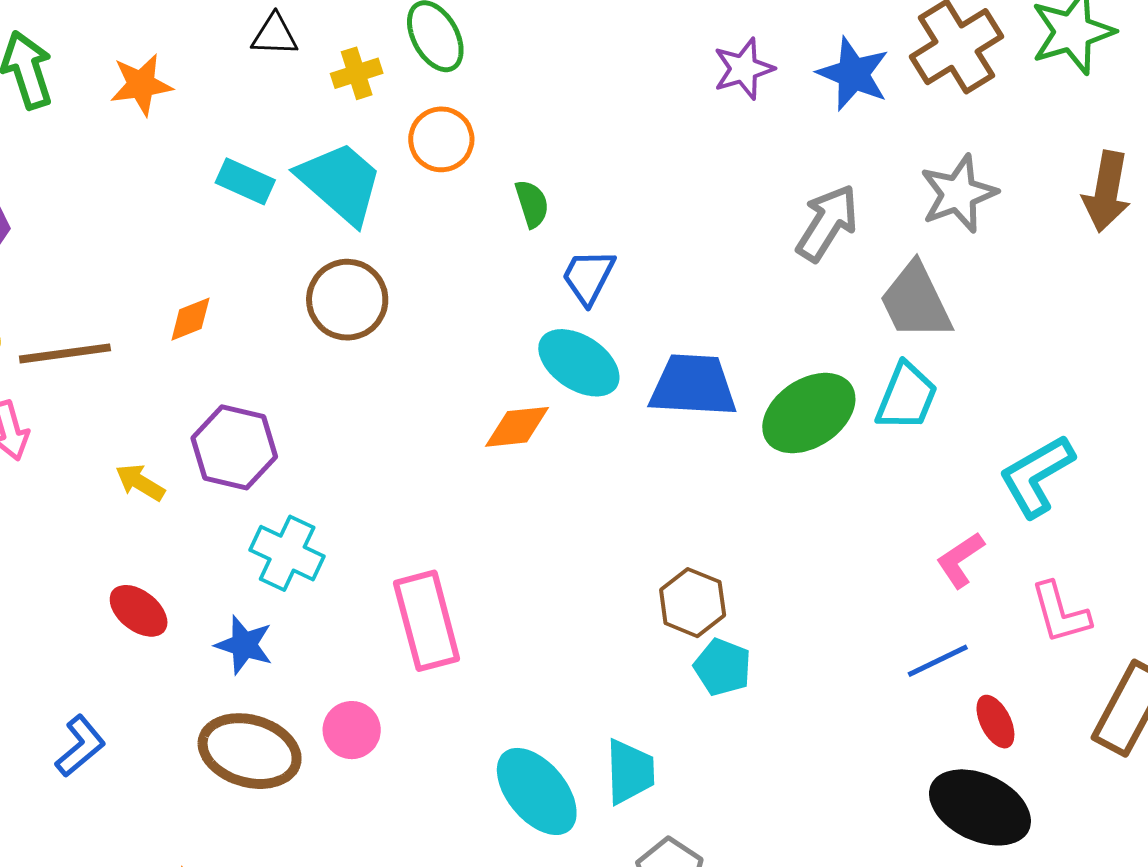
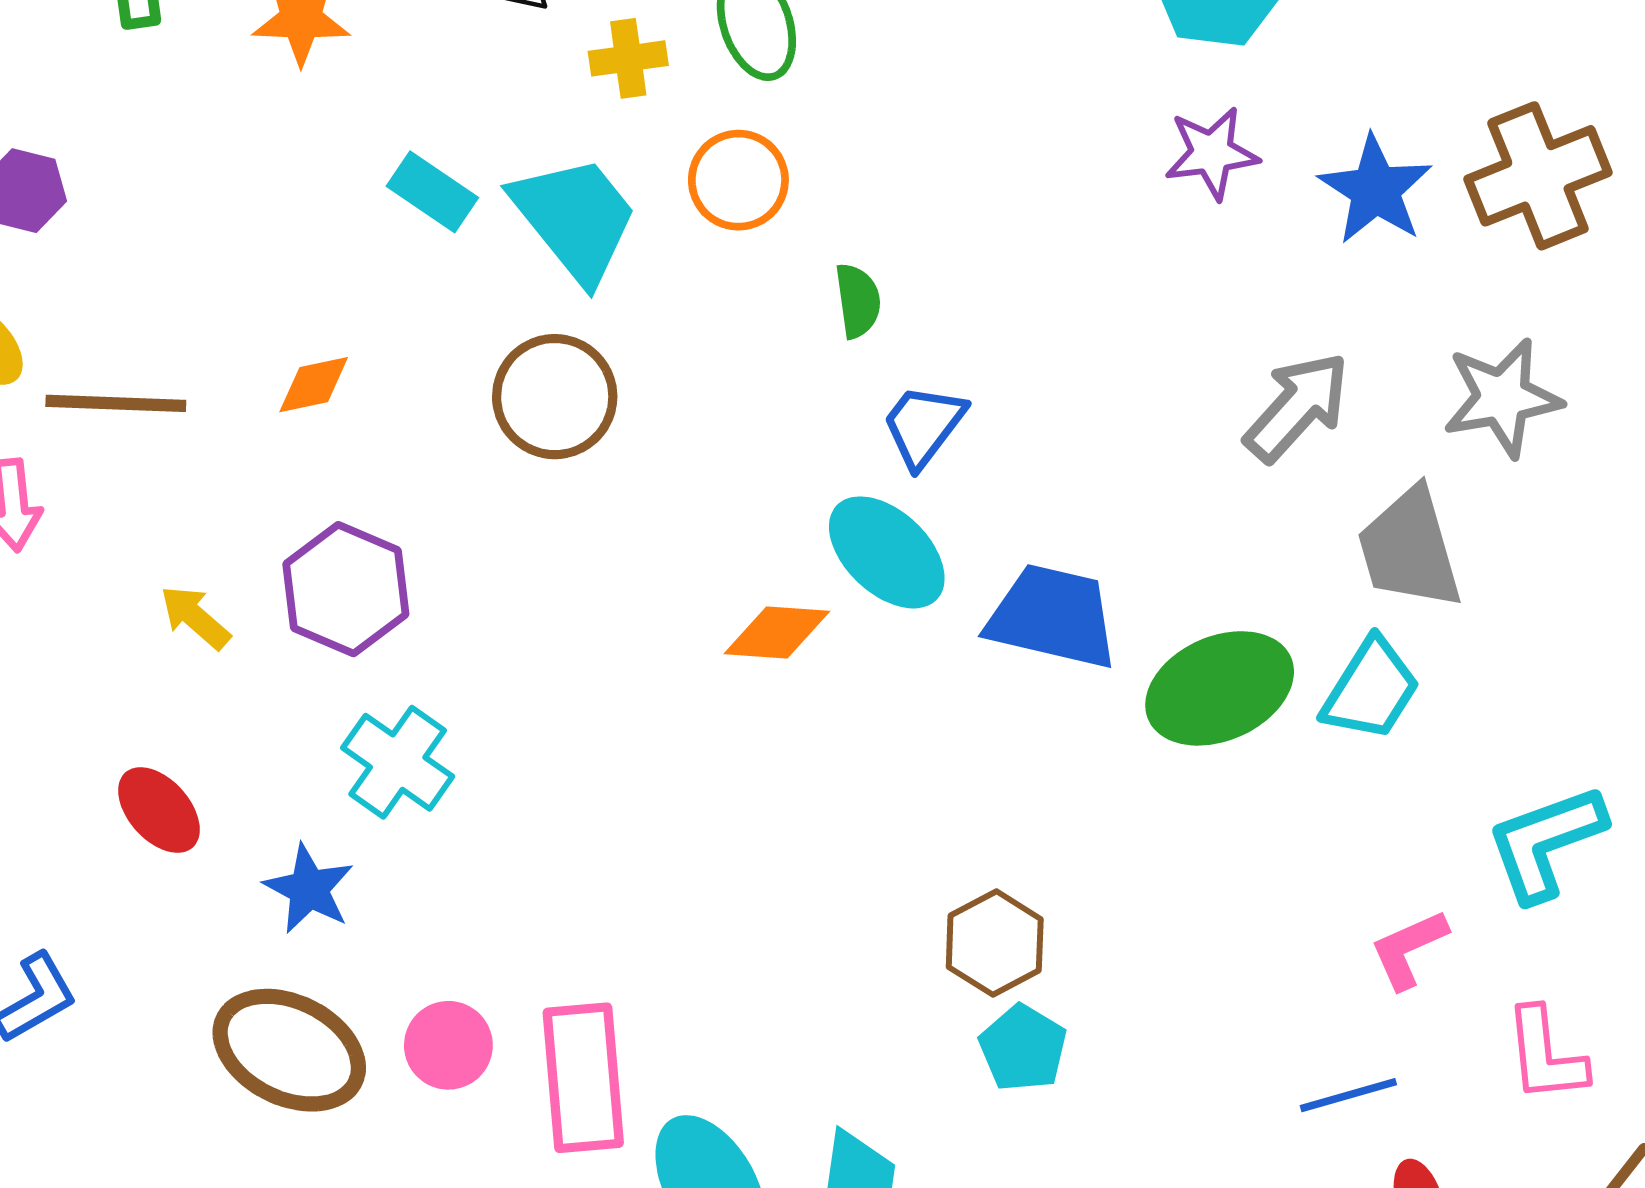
pink rectangle: (427, 621) -> (583, 1078), moved

